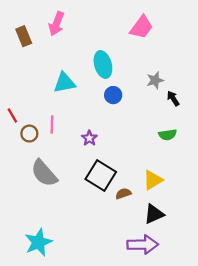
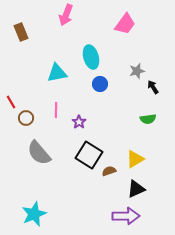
pink arrow: (57, 24) -> (66, 15), moved
pink line: (52, 125) -> (56, 110), moved

